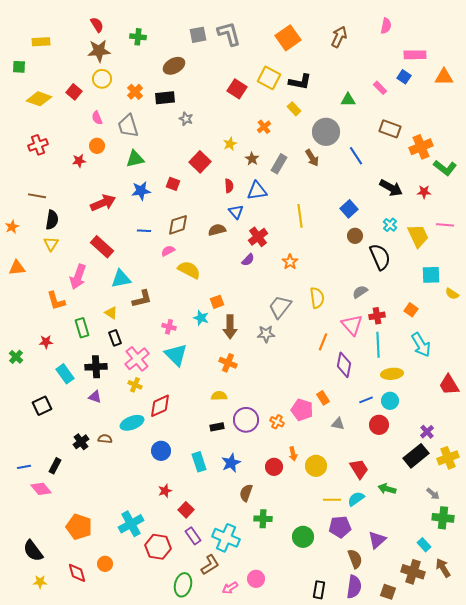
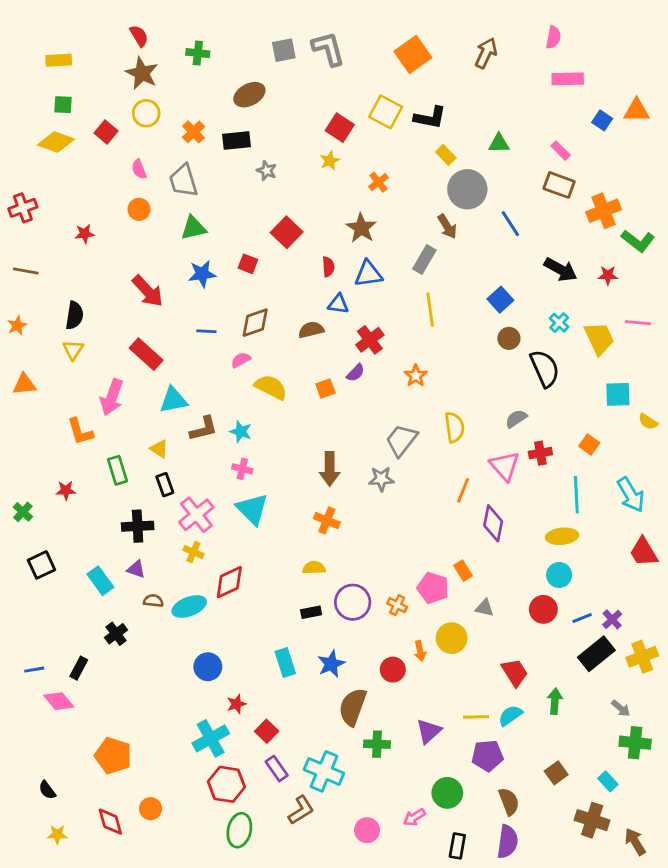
brown star: (99, 51) -> (142, 73), turned 30
pink rectangle: (415, 55) -> (568, 79), moved
green square: (19, 67) -> (63, 105), moved
blue square: (404, 77) -> (602, 120), moved
pink rectangle: (380, 88) -> (561, 151), moved
yellow rectangle: (294, 109) -> (446, 155), moved
yellow star: (230, 144) -> (330, 161), moved
red cross: (38, 145) -> (23, 208), moved
brown star: (252, 159) -> (361, 228), size x1.5
red star: (79, 161) -> (85, 234), moved
gray rectangle: (279, 164) -> (424, 260), moved
brown line: (37, 196) -> (26, 271), moved
red arrow: (103, 203) -> (148, 291), turned 70
blue triangle: (236, 212) -> (338, 304), turned -42
orange square: (217, 302) -> (325, 389), moved
cyan star: (201, 318) -> (241, 432), moved
cyan line: (378, 345) -> (576, 495), moved
cyan arrow: (421, 345) -> (631, 495), moved
cyan rectangle: (65, 374) -> (100, 581), moved
blue line: (366, 400) -> (582, 618), moved
black square: (42, 406) -> (42, 565), moved
brown semicircle: (105, 439) -> (153, 601), moved
blue circle: (161, 451) -> (208, 667), moved
yellow circle: (316, 466) -> (452, 638), moved
green arrow: (387, 489) -> (555, 701), turned 78
brown semicircle: (246, 493) -> (353, 707), size x1.5
cyan cross: (131, 524) -> (211, 738), moved
green circle: (303, 537) -> (447, 793), moved
purple triangle: (377, 540) -> (429, 731), moved
black semicircle: (33, 551) -> (47, 790), size x0.6
brown arrow: (443, 568) -> (635, 842), moved
green ellipse: (183, 585) -> (239, 830), moved
pink arrow: (230, 588) -> (414, 817), moved
brown square: (388, 592) -> (556, 773), moved, turned 35

